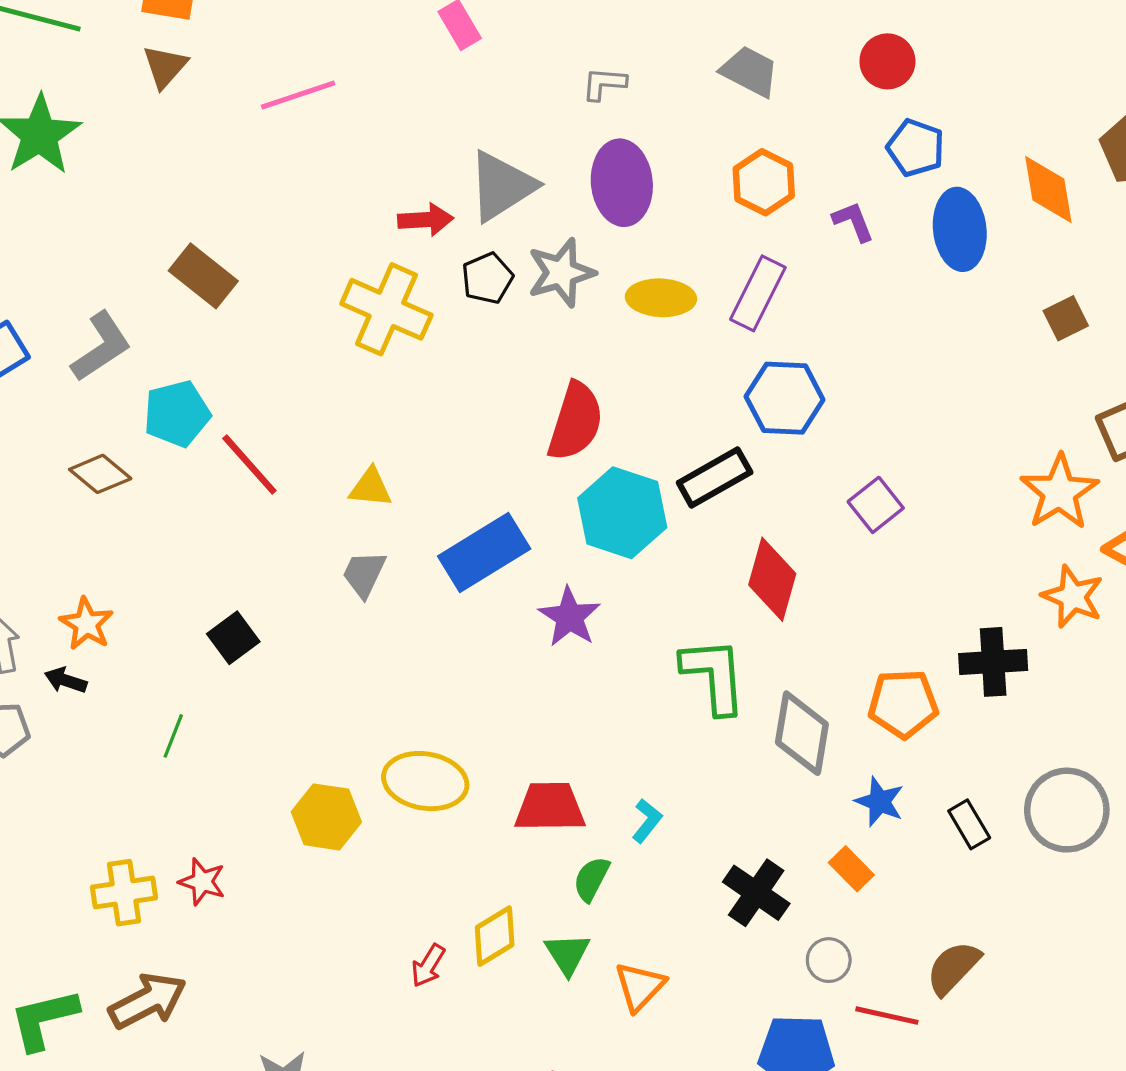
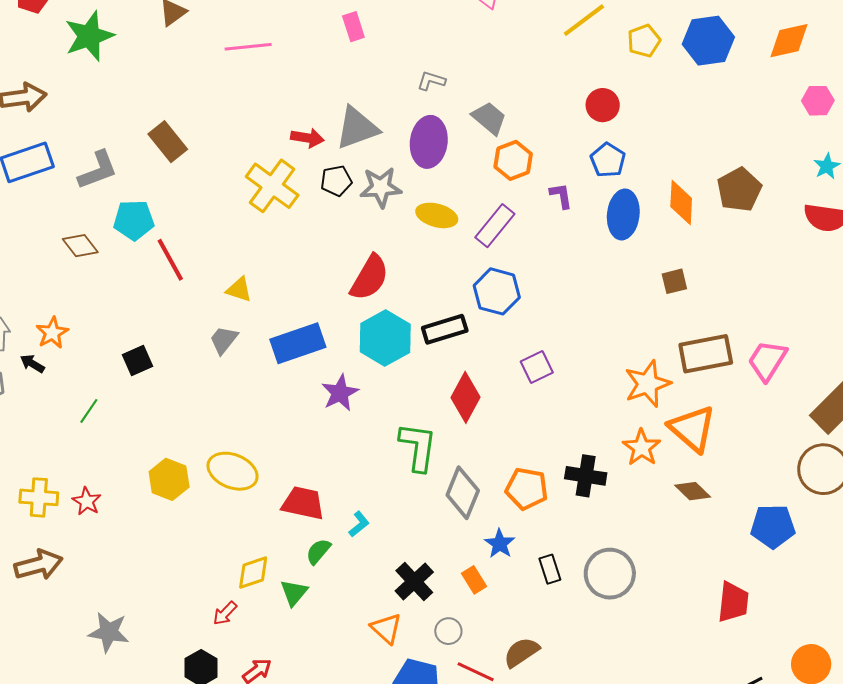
gray trapezoid: (750, 71) -> (489, 118), moved
red arrow: (428, 966) -> (225, 613), moved
orange triangle: (640, 987) -> (386, 628), moved, turned -44

